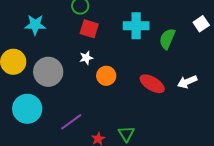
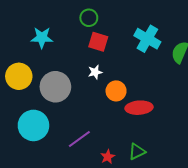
cyan cross: (136, 26) -> (147, 39), turned 30
red ellipse: (152, 84) -> (139, 108), moved, turned -35
green triangle: (126, 134) -> (137, 152), turned 36

